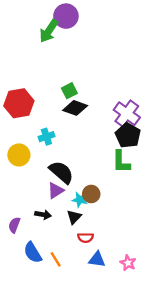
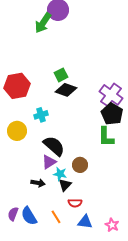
cyan star: (80, 200) -> (60, 174), moved
purple semicircle: (14, 225) -> (13, 214), moved
orange line: (56, 259) -> (56, 217), moved

